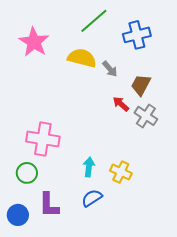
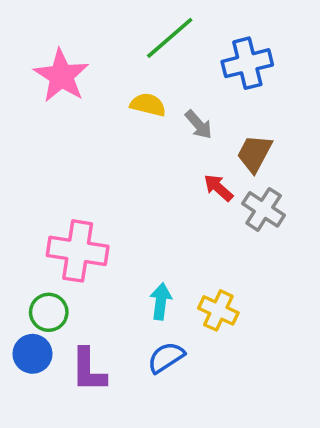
yellow semicircle: (82, 58) -> (148, 105), size x0.7
blue circle: (18, 215) -> (32, 354), moved

